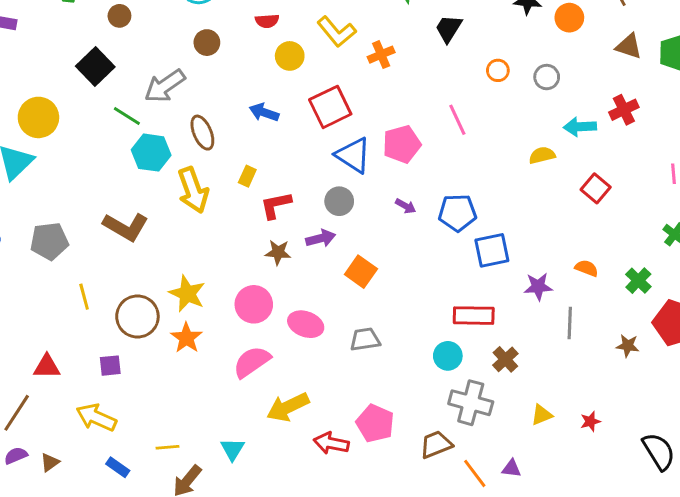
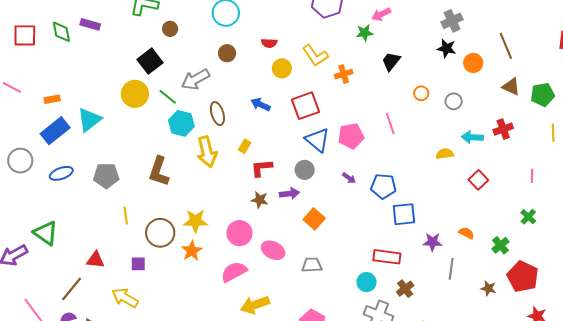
yellow circle: (38, 117) -> (135, 94), moved
brown L-shape: (126, 227) -> (159, 171), turned 72
yellow star: (187, 294) -> (195, 221), turned -30

